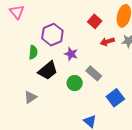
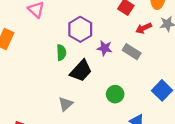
gray rectangle: (94, 73) -> (132, 52), moved
green circle: (75, 83) -> (115, 94), moved

